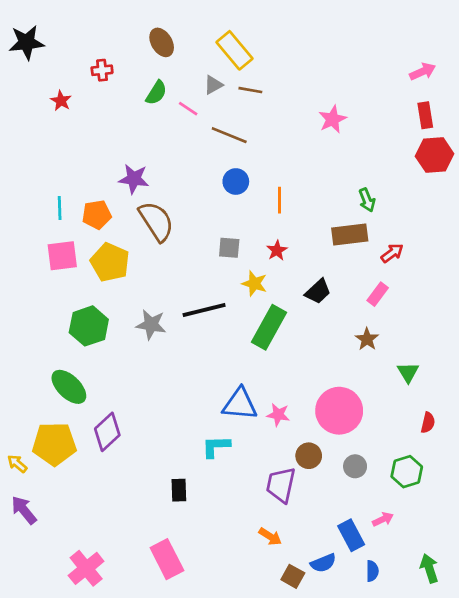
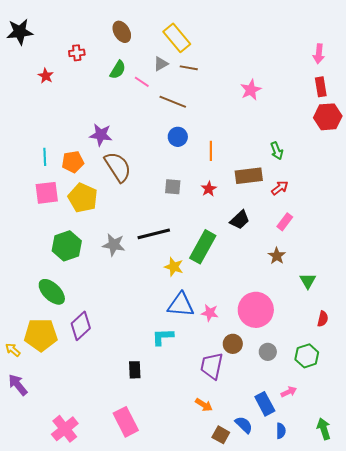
pink arrow: (423, 72) -> (319, 54), turned 120
brown rectangle: (350, 234) -> (249, 176), moved
red arrow: (392, 253) -> (280, 188), moved
yellow star: (254, 284) -> (174, 267), moved
blue semicircle: (323, 563) -> (244, 425), turned -114

